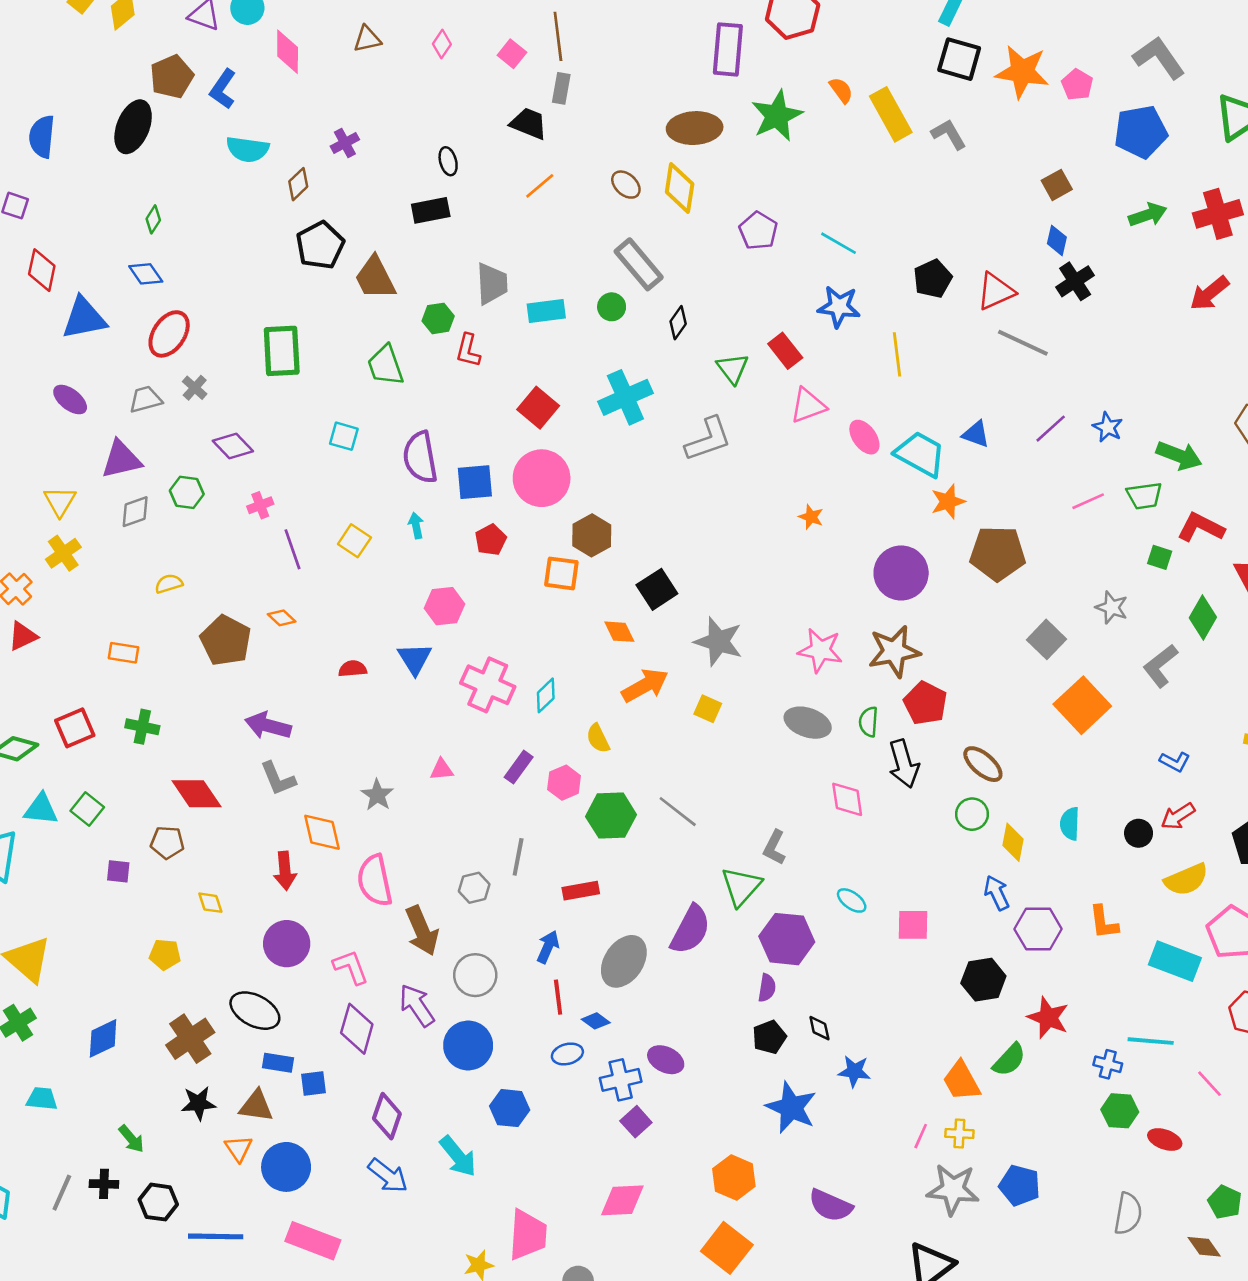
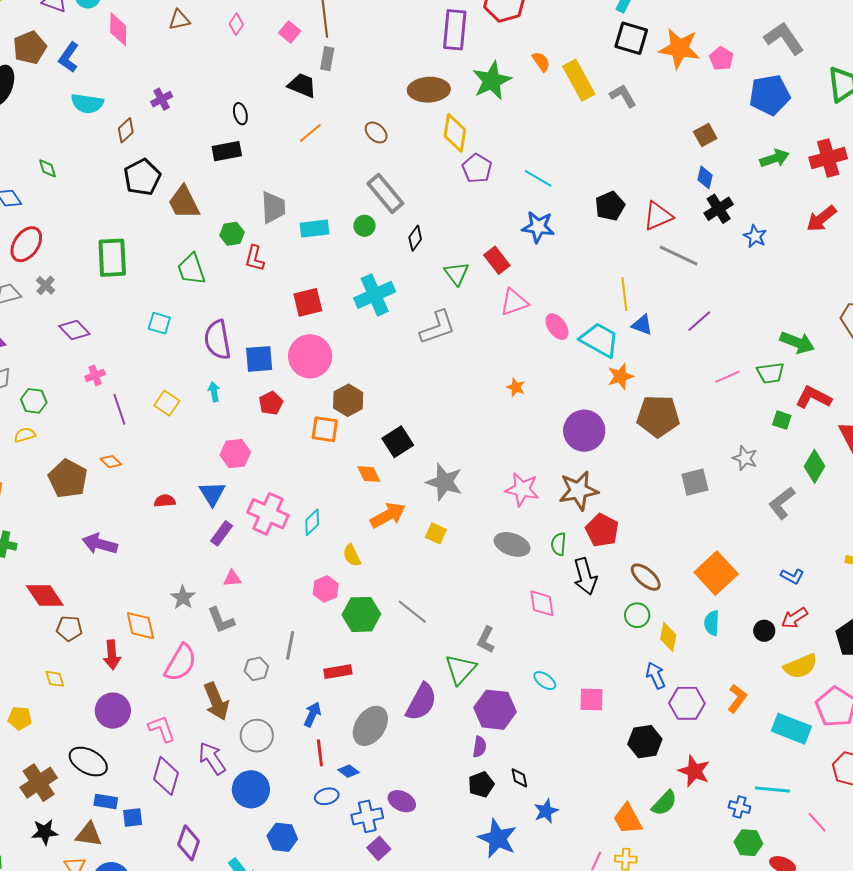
yellow diamond: (680, 188) -> (455, 133), moved
green diamond: (153, 219) -> (47, 168), moved, turned -50
yellow line: (897, 354) -> (624, 294), moved
red square: (538, 408) -> (308, 302), turned 36
blue star: (1108, 427) -> (755, 236), moved
green hexagon: (187, 492) -> (34, 401), moved
gray square: (1046, 639) -> (695, 482), turned 32
orange square: (1082, 705) -> (716, 573), moved
purple rectangle: (519, 767) -> (222, 533), moved
gray L-shape: (278, 779) -> (221, 620), moved
brown pentagon: (167, 843) -> (69, 628), moved
pink semicircle: (375, 881) -> (180, 663), turned -138
orange L-shape: (1104, 922) -> (737, 699), turned -136
blue star: (854, 1071) -> (546, 811), turned -30

